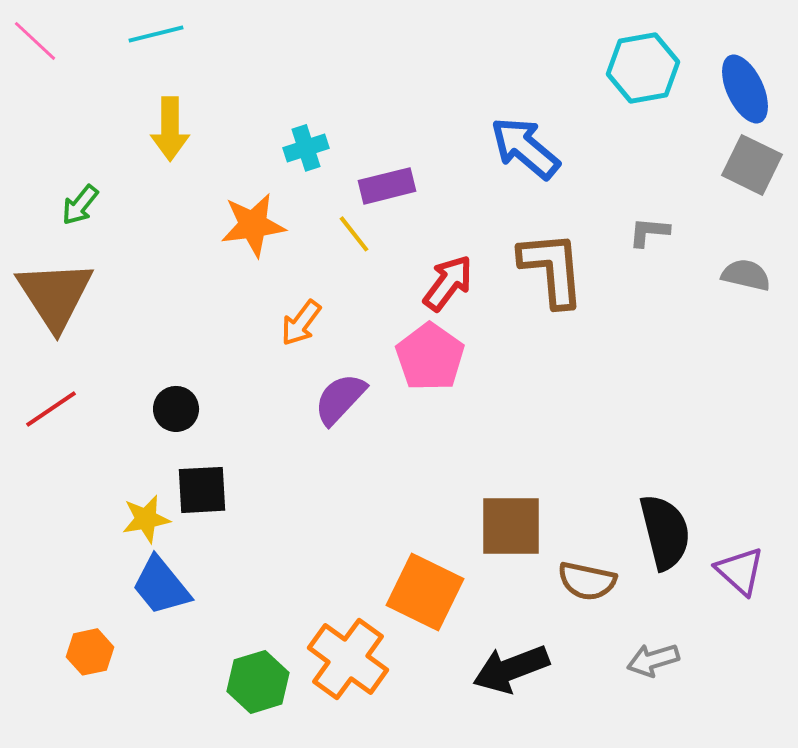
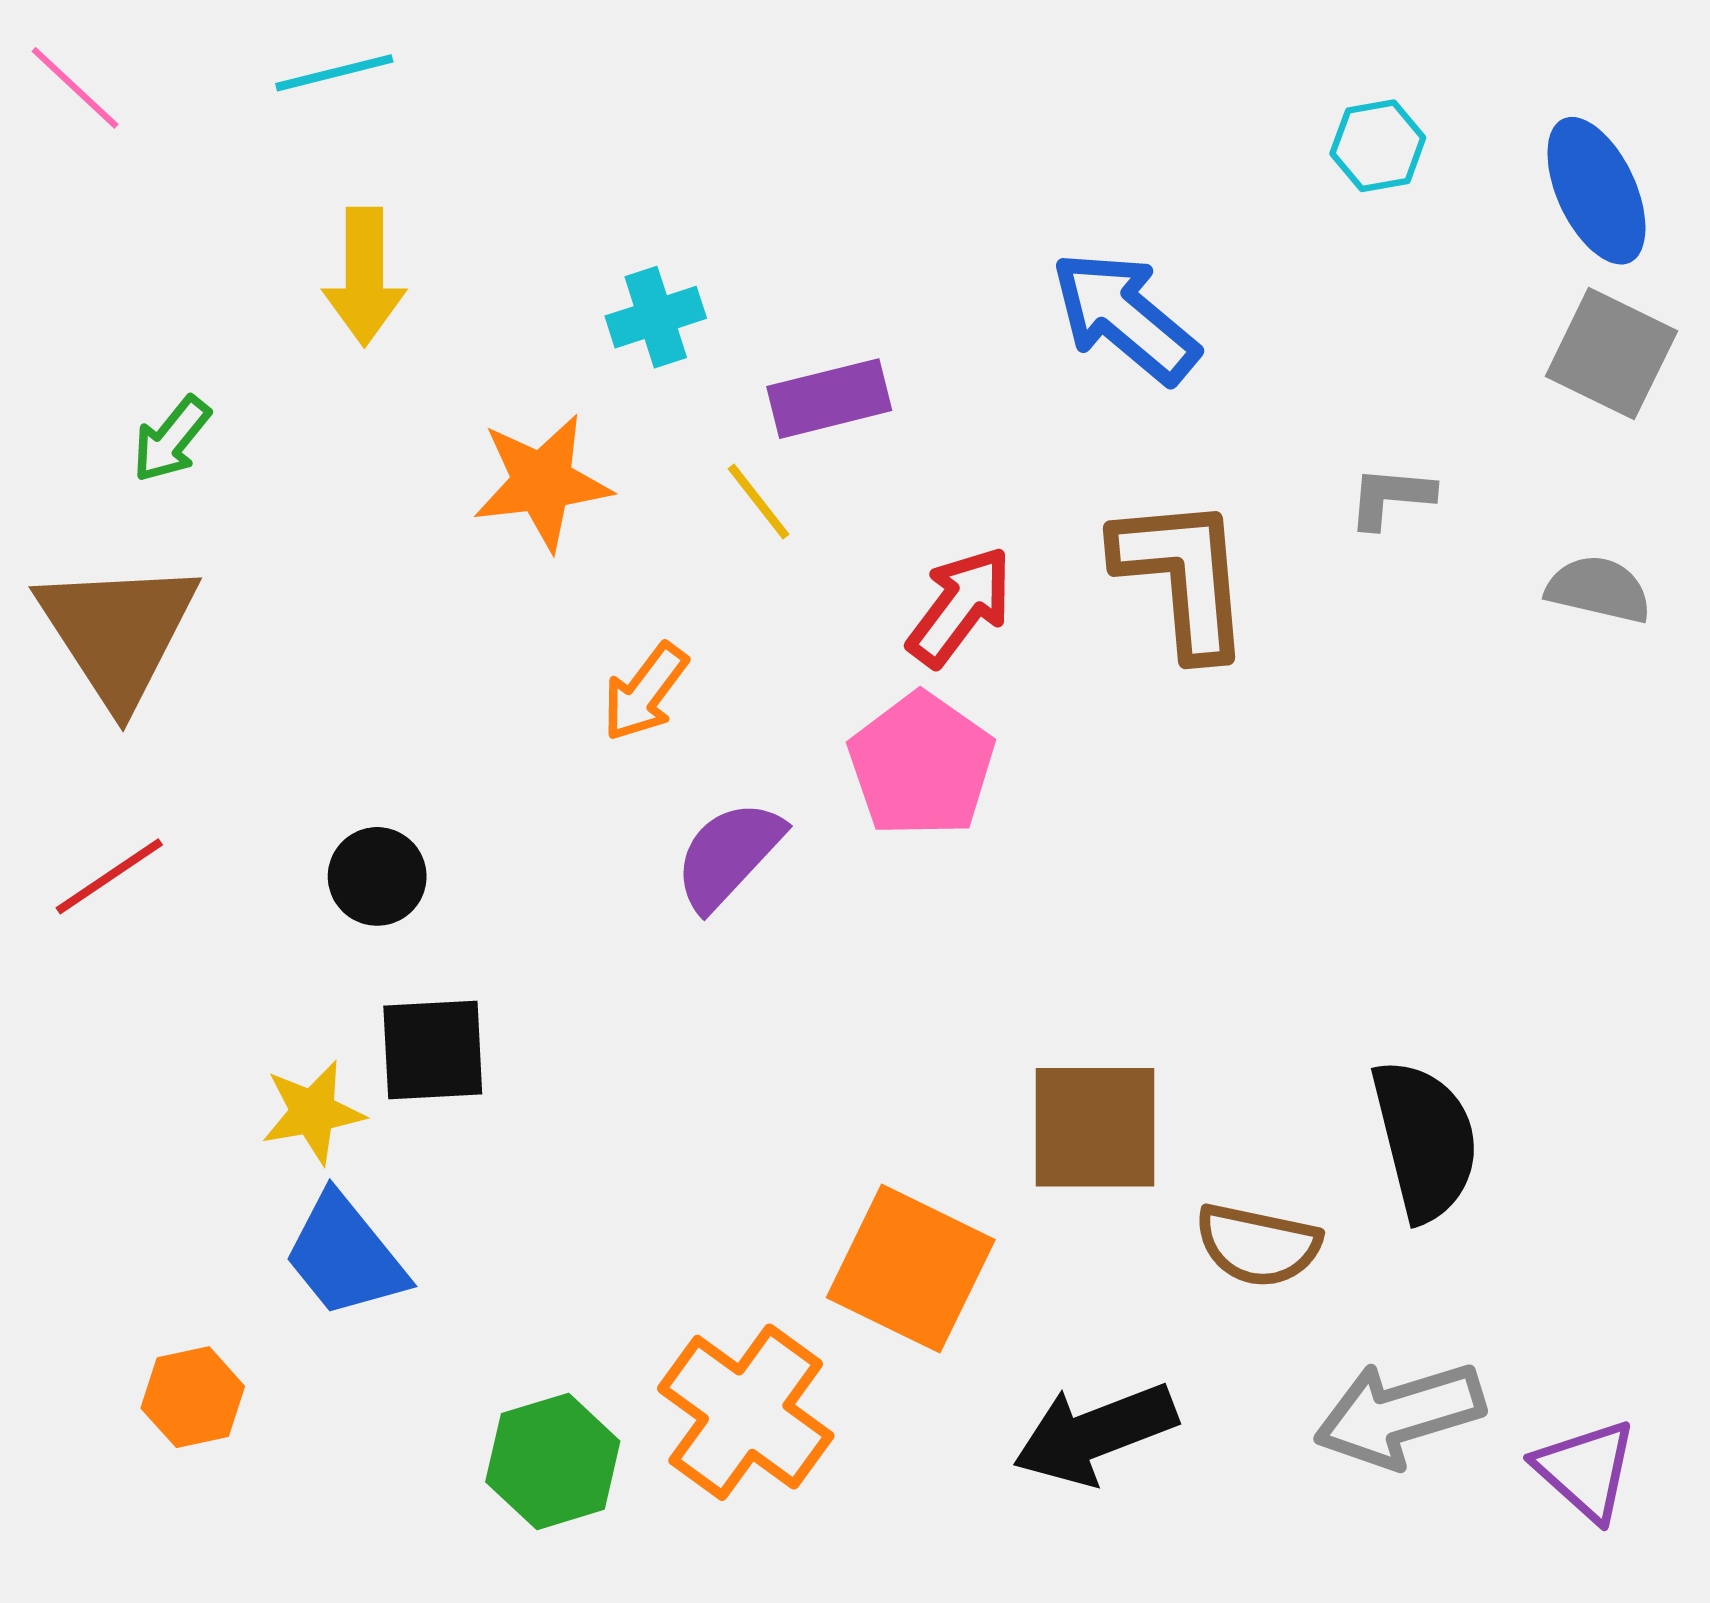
cyan hexagon: (643, 68) -> (1378, 146), size x0.6
purple triangle: (740, 571) -> (1586, 1470), moved
gray arrow: (653, 660) -> (1399, 1414), size x1.5

